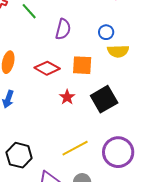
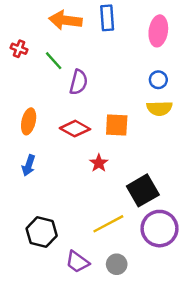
purple semicircle: (63, 29) -> (79, 82), moved
blue circle: (106, 32) -> (158, 80), moved
black square: (104, 99) -> (143, 190), moved

